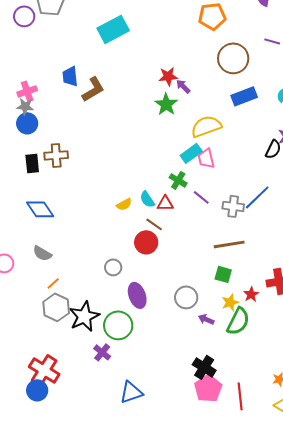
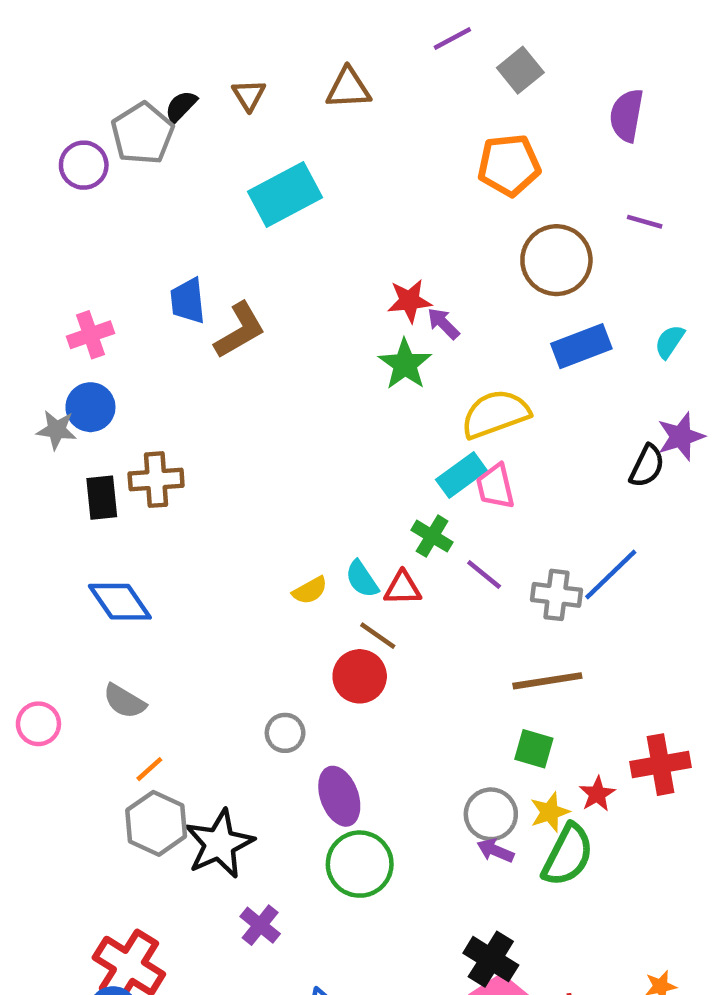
gray star: (25, 106) -> (57, 430), moved
gray circle: (186, 297) -> (491, 814), moved
green circle: (118, 325) -> (360, 864), moved

